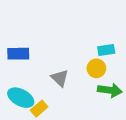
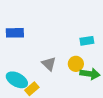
blue rectangle: (18, 54) -> (15, 33), moved
yellow circle: (96, 68) -> (76, 64), moved

